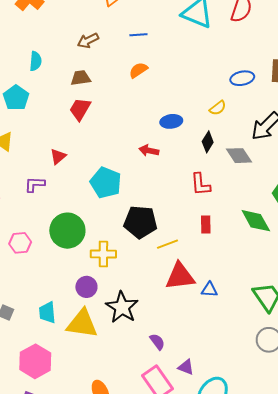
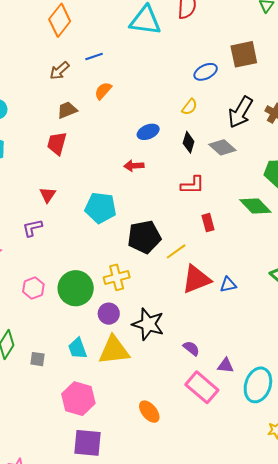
brown arrow: (88, 41) -> (59, 71), moved
brown trapezoid: (81, 78) -> (67, 110), moved
red L-shape: (200, 184) -> (193, 185), turned -70
green circle: (67, 231) -> (76, 288), moved

